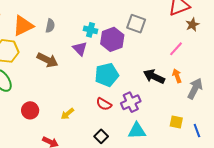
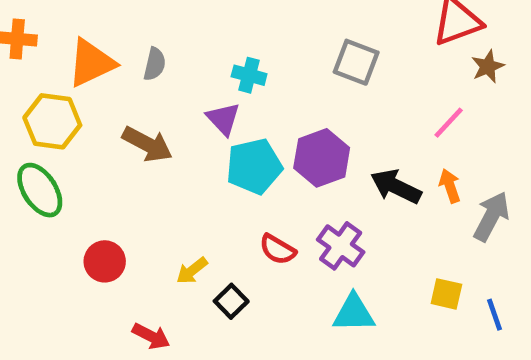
purple hexagon: (112, 39) -> (322, 158), moved
cyan pentagon: (107, 75) -> (254, 166), moved
purple cross: (131, 102) -> (341, 246), turned -30
black square: (101, 136) -> (231, 301), moved

